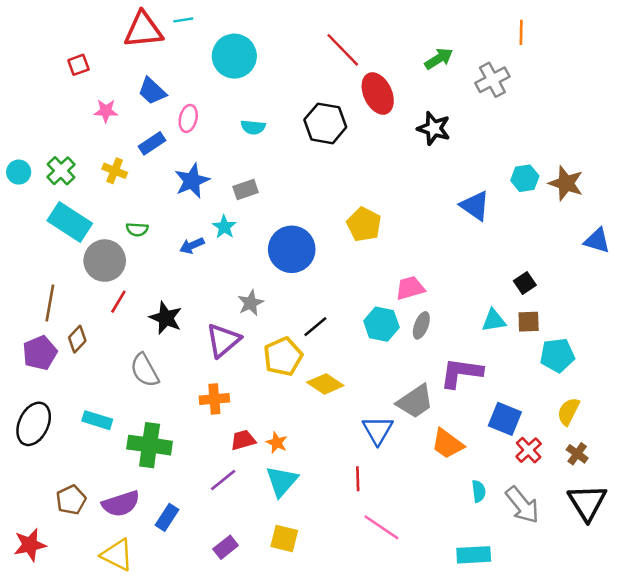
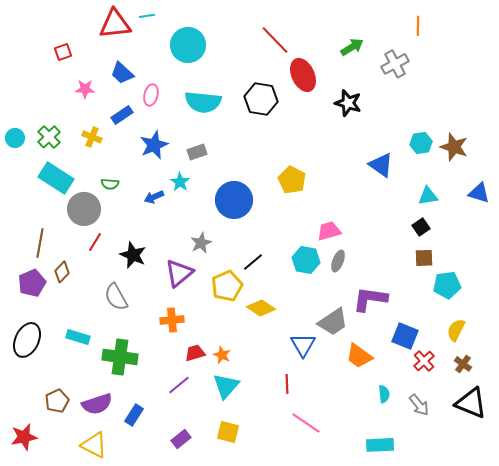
cyan semicircle: (253, 127) -> (203, 102), size x1.8
cyan triangle: (494, 320) -> (428, 196), moved
black triangle: (587, 502) -> (471, 403), turned -36
gray arrow: (522, 505) -> (419, 405), size x0.7

